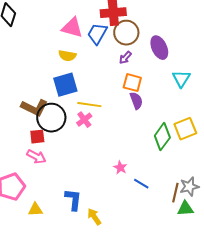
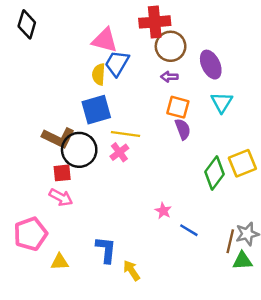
blue trapezoid: (97, 34) -> (117, 63), moved
yellow semicircle: (67, 56) -> (99, 74), turned 84
purple arrow: (125, 58) -> (169, 77), turned 48
cyan triangle: (181, 79) -> (222, 102), moved

